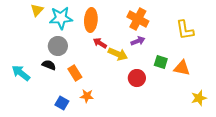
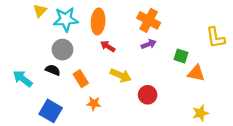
yellow L-shape: (185, 30) -> (215, 38), moved
yellow arrow: (118, 54) -> (121, 75), moved
green square: (161, 62) -> (181, 56), moved
red circle: (137, 78) -> (148, 95), moved
yellow star: (199, 98) -> (200, 113), moved
blue square: (62, 103) -> (51, 111), moved, size x1.5

